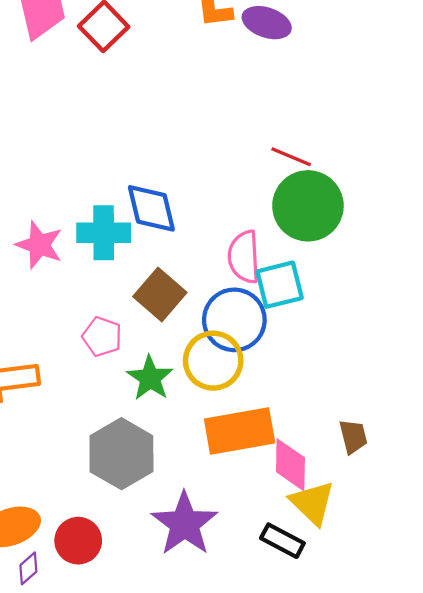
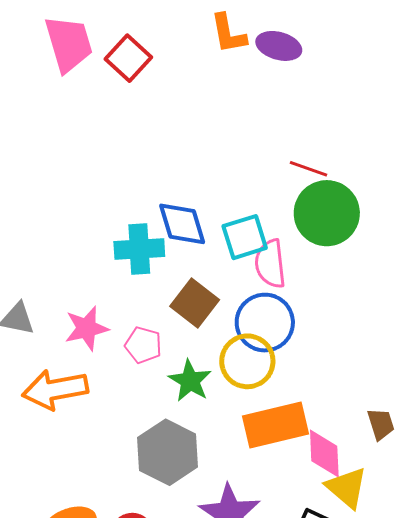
pink star: (39, 245) -> (87, 328), moved, turned -30
cyan square: (280, 285) -> (245, 237), moved

